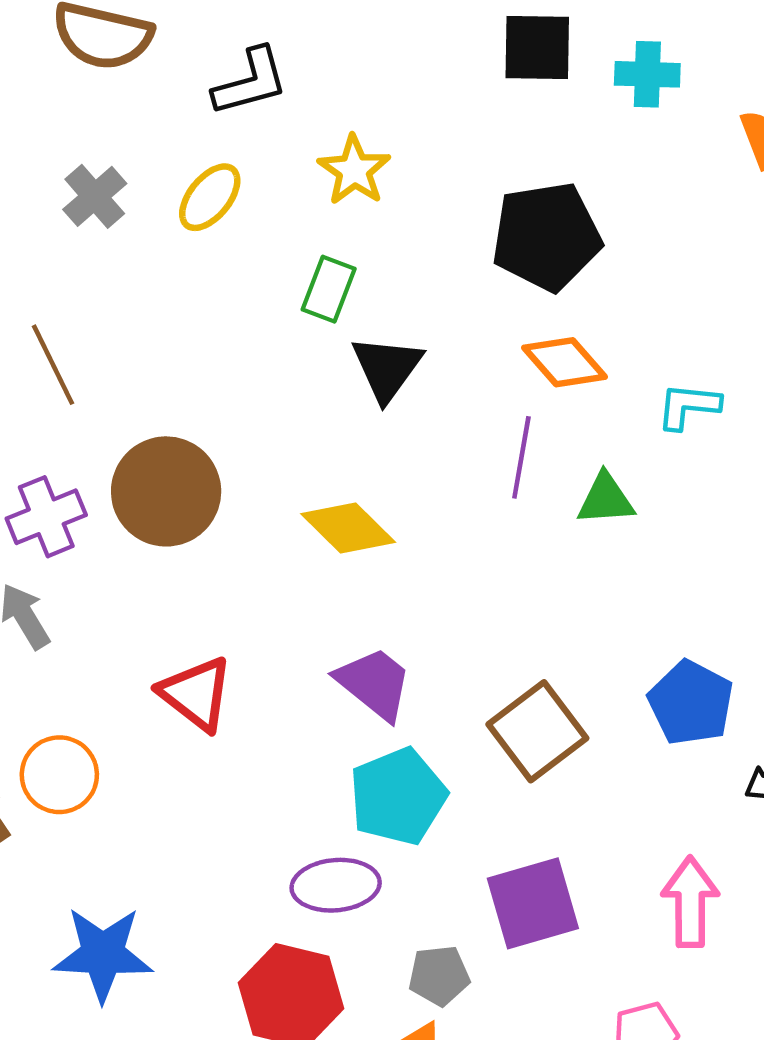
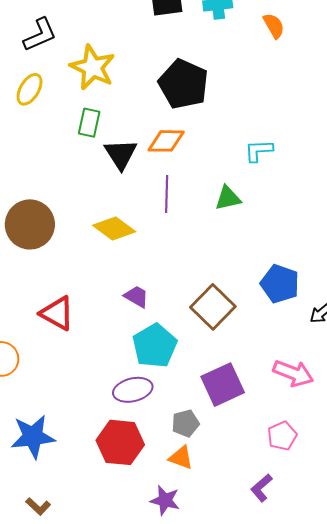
yellow star: (354, 170) -> (93, 67), size x1.4
black pentagon: (546, 236) -> (183, 84), turned -30
orange diamond: (564, 362) -> (166, 141), moved, turned -39
purple line: (521, 457) -> (167, 194), moved
purple trapezoid: (374, 683) -> (136, 297), size x0.7
pink arrow: (690, 902) -> (293, 373), turned 120

